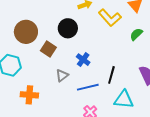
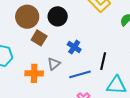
brown circle: (26, 32) -> (27, 17), moved
orange cross: (29, 95) -> (34, 73), moved

